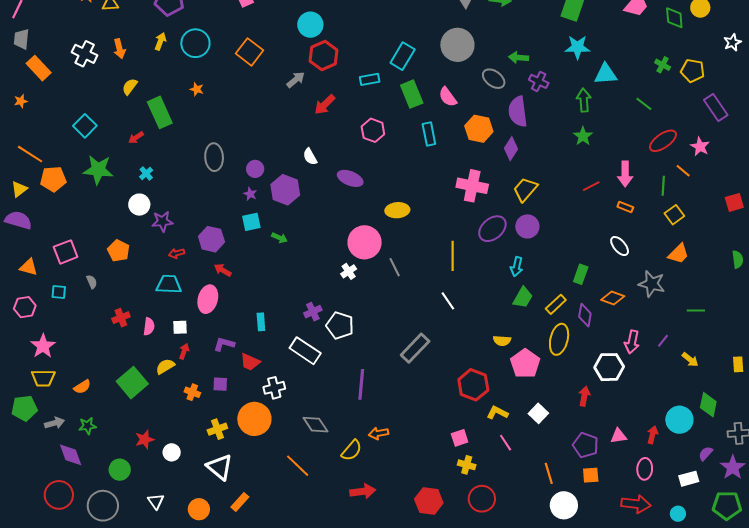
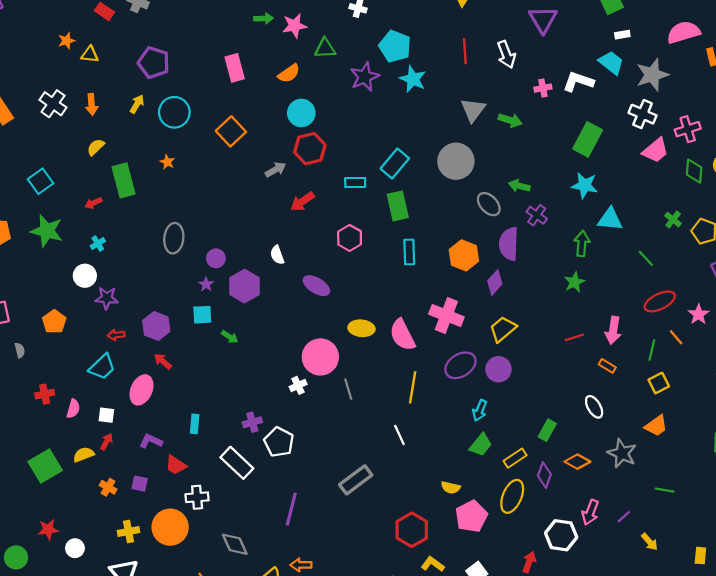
pink semicircle: (448, 97) -> (402, 335), moved, size x1.4
cyan trapezoid: (169, 284) -> (102, 367), turned 124

